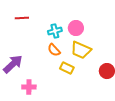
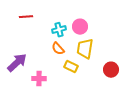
yellow trapezoid: (81, 50) -> (85, 49), turned 75
pink cross: (29, 87) -> (39, 79), moved

